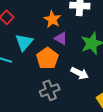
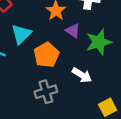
purple triangle: (61, 38) -> (73, 31), moved

